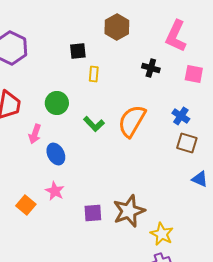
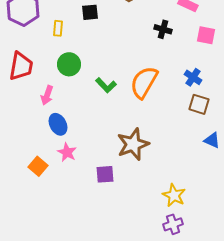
yellow rectangle: (94, 74) -> (58, 28), moved
blue ellipse: (56, 154) -> (58, 124), moved
brown star: (129, 211) -> (133, 144), moved

